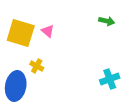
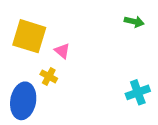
pink triangle: (48, 31) -> (62, 51), moved

